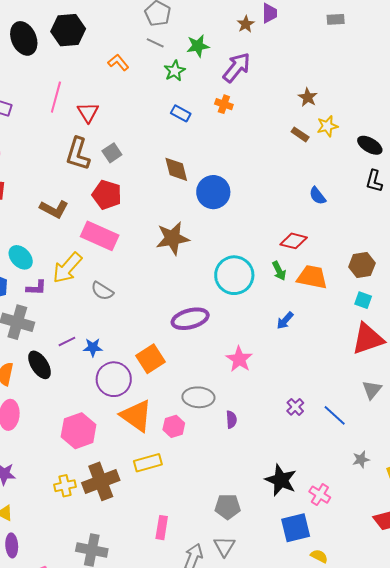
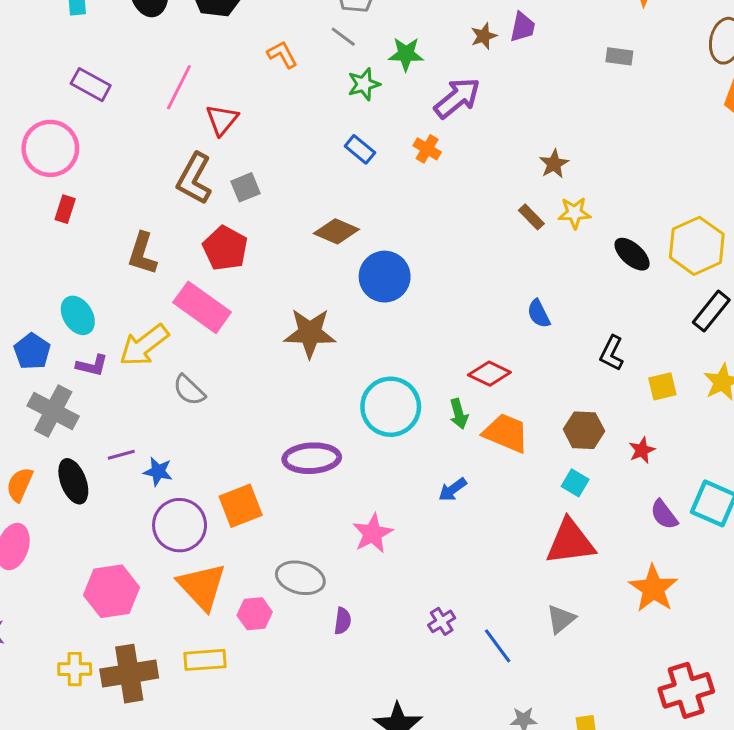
brown diamond: (176, 169) -> (336, 231), turned -64
black L-shape: (374, 181) -> (612, 353), moved
brown L-shape: (54, 209) -> (142, 254), turned 68

